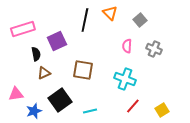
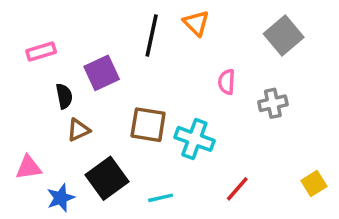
gray square: (140, 20) -> (284, 35), moved, size x1.5
pink rectangle: (23, 29) -> (41, 52), size x0.7
gray cross: (154, 49) -> (273, 103), moved, turned -35
cyan cross: (125, 79) -> (194, 139), moved
yellow square: (162, 110) -> (314, 184), moved

